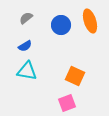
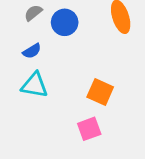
blue circle: (61, 25) -> (65, 22), moved

